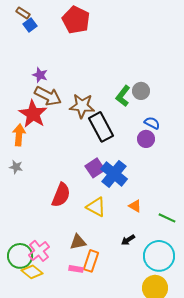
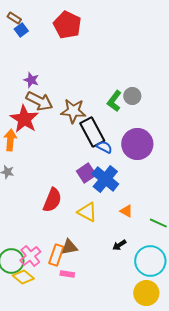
blue semicircle: (152, 123) -> (104, 147), moved
purple circle: (146, 139) -> (137, 144), size x1.8
orange rectangle: (91, 261) -> (56, 255), moved

